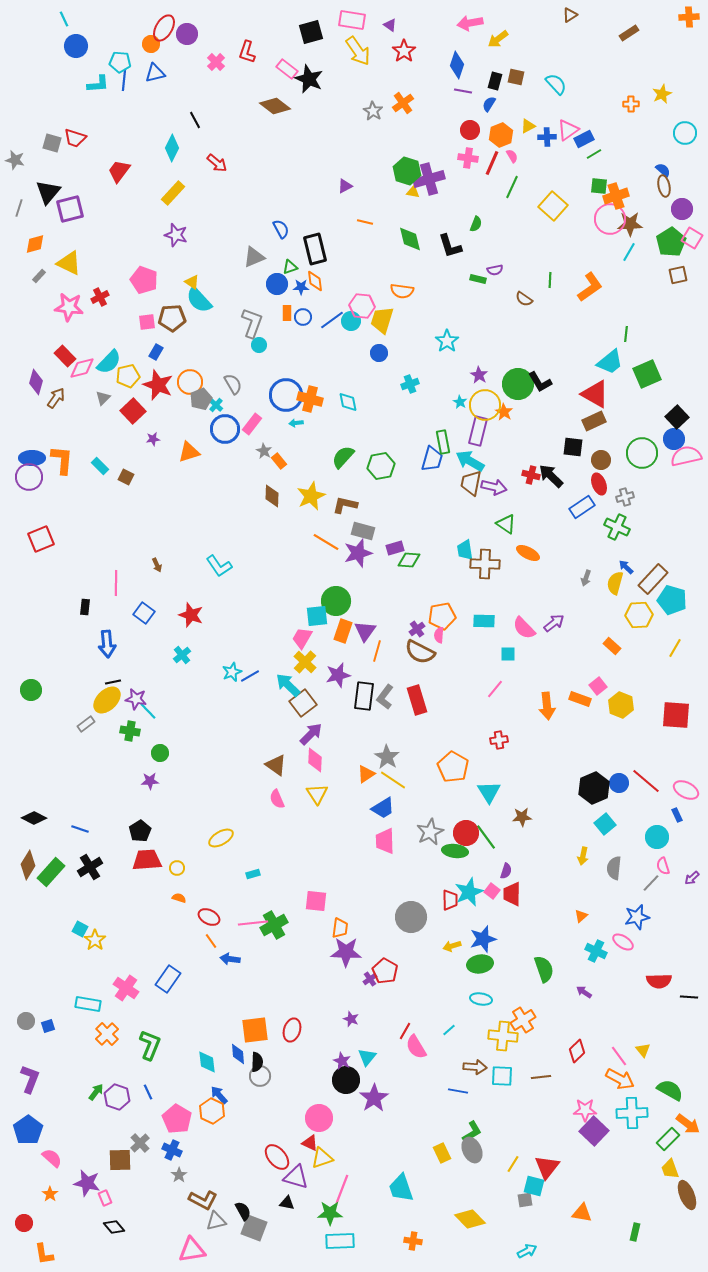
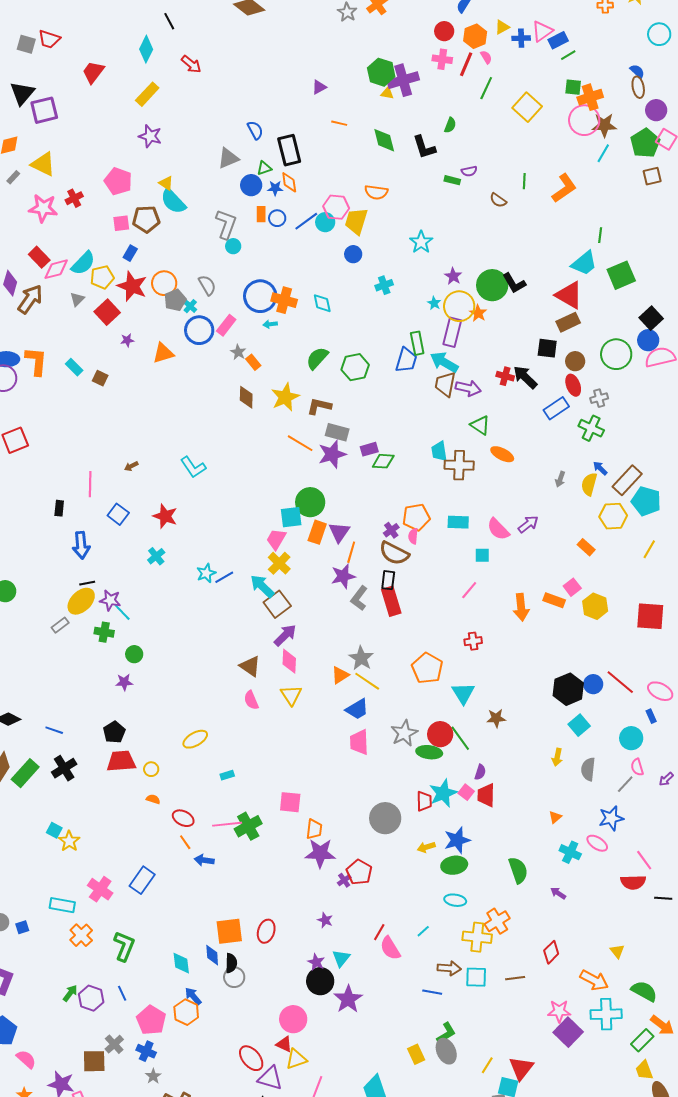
brown arrow: (56, 398) -> (30, 299), size x1.4
brown arrow: (157, 565) -> (131, 466), turned 88
purple star: (338, 675) -> (343, 576), moved
black rectangle: (364, 696) -> (388, 580), moved, size x0.7
pink line: (619, 1056) -> (644, 860), moved

